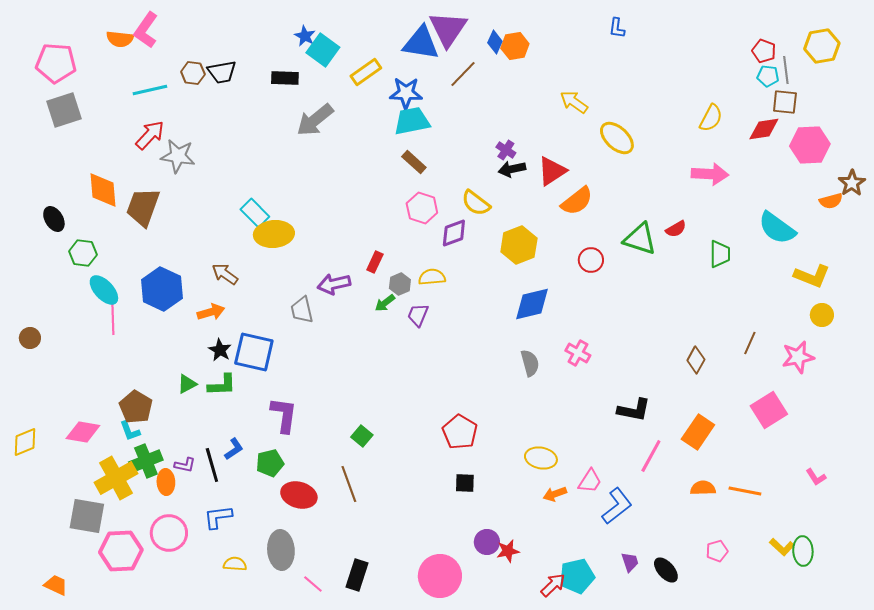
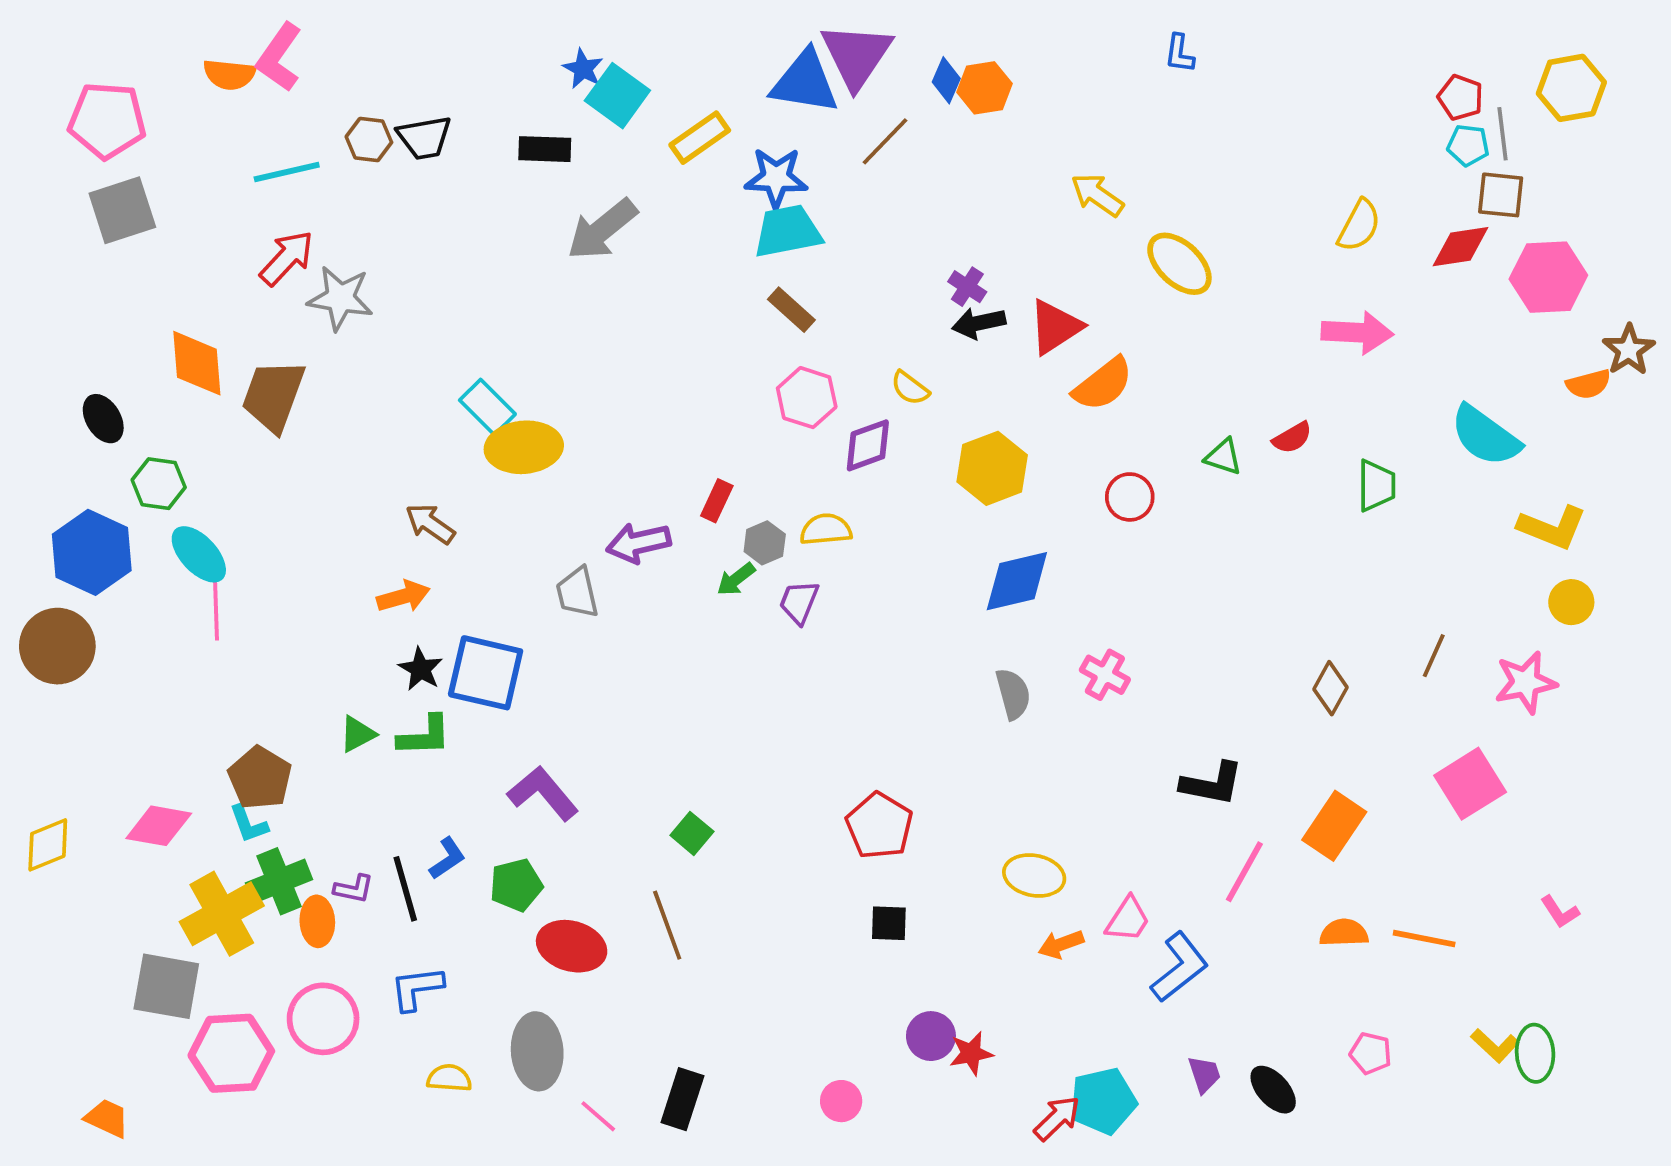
yellow semicircle: (476, 203) -> (910, 388), size x0.7
green triangle: (640, 239) -> (1223, 457), size x0.6
blue hexagon: (162, 289) -> (92, 552), moved
brown circle: (30, 338) -> (57, 646), size x1.8
purple L-shape: (284, 415) -> (543, 793), turned -48
pink pentagon: (717, 551) -> (1371, 1053), turned 30
pink circle: (440, 576) -> (841, 1101), size x0.5

